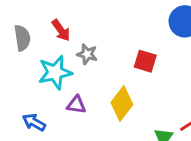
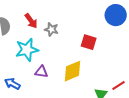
gray star: (87, 54) -> (51, 29), moved
yellow diamond: (122, 103) -> (72, 71), turned 30

